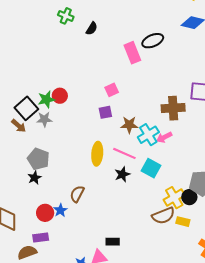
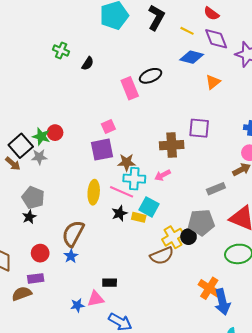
green star: (46, 99) -> (41, 136), turned 30
purple square: (105, 112) -> (102, 150), size x1.6
cyan cross: (148, 135) -> (134, 179), moved, turned 35
brown semicircle: (77, 194) -> (73, 234), size x1.5
blue star: (60, 210) -> (71, 256), moved
yellow rectangle: (183, 222) -> (139, 217), moved

